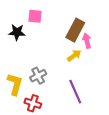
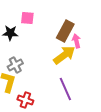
yellow arrow: (74, 56) -> (64, 55), size x1.6
gray cross: (38, 76) -> (15, 65), moved

